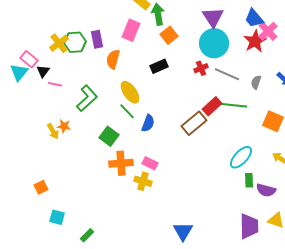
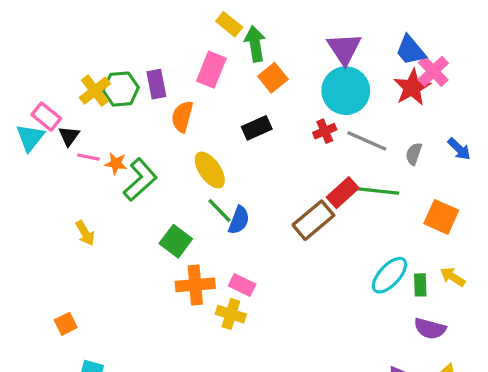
green line: (127, 111) -> (220, 210), moved
orange star: (64, 126) -> (116, 163), moved
green rectangle: (249, 180) -> (420, 285), moved

